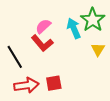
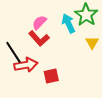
red arrow: (26, 85) -> (26, 65), moved

